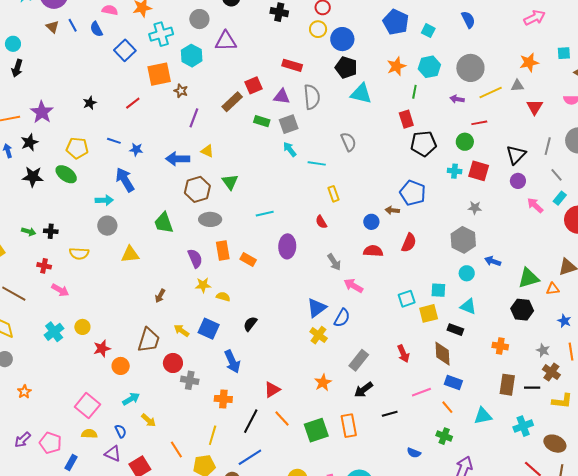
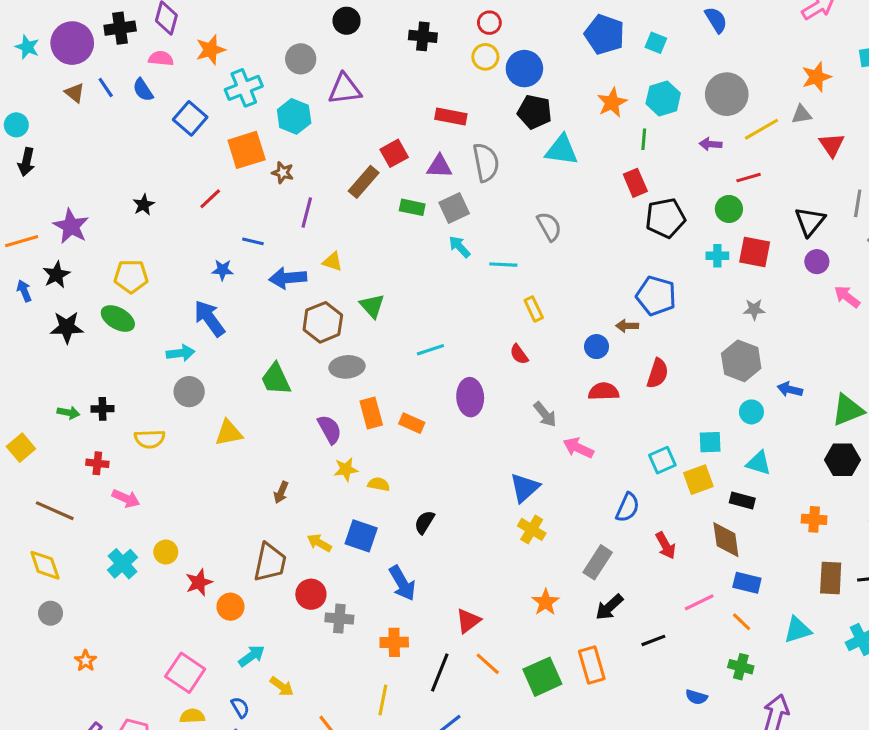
blue line: (114, 141) -> (253, 241), moved
blue semicircle: (342, 318) -> (628, 507), moved

